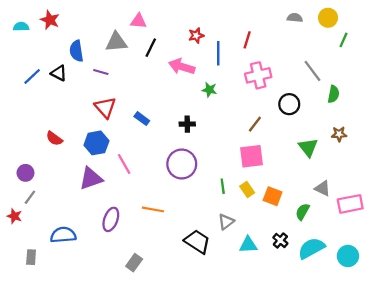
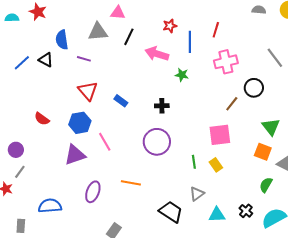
brown line: (255, 124) -> (232, 104), moved
orange square: (273, 196) -> (263, 152), moved

